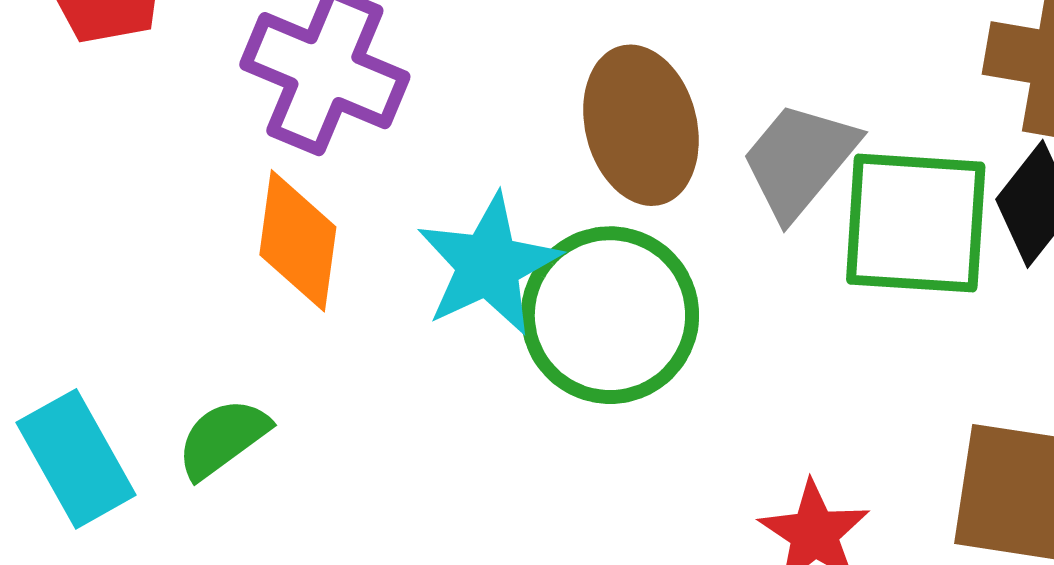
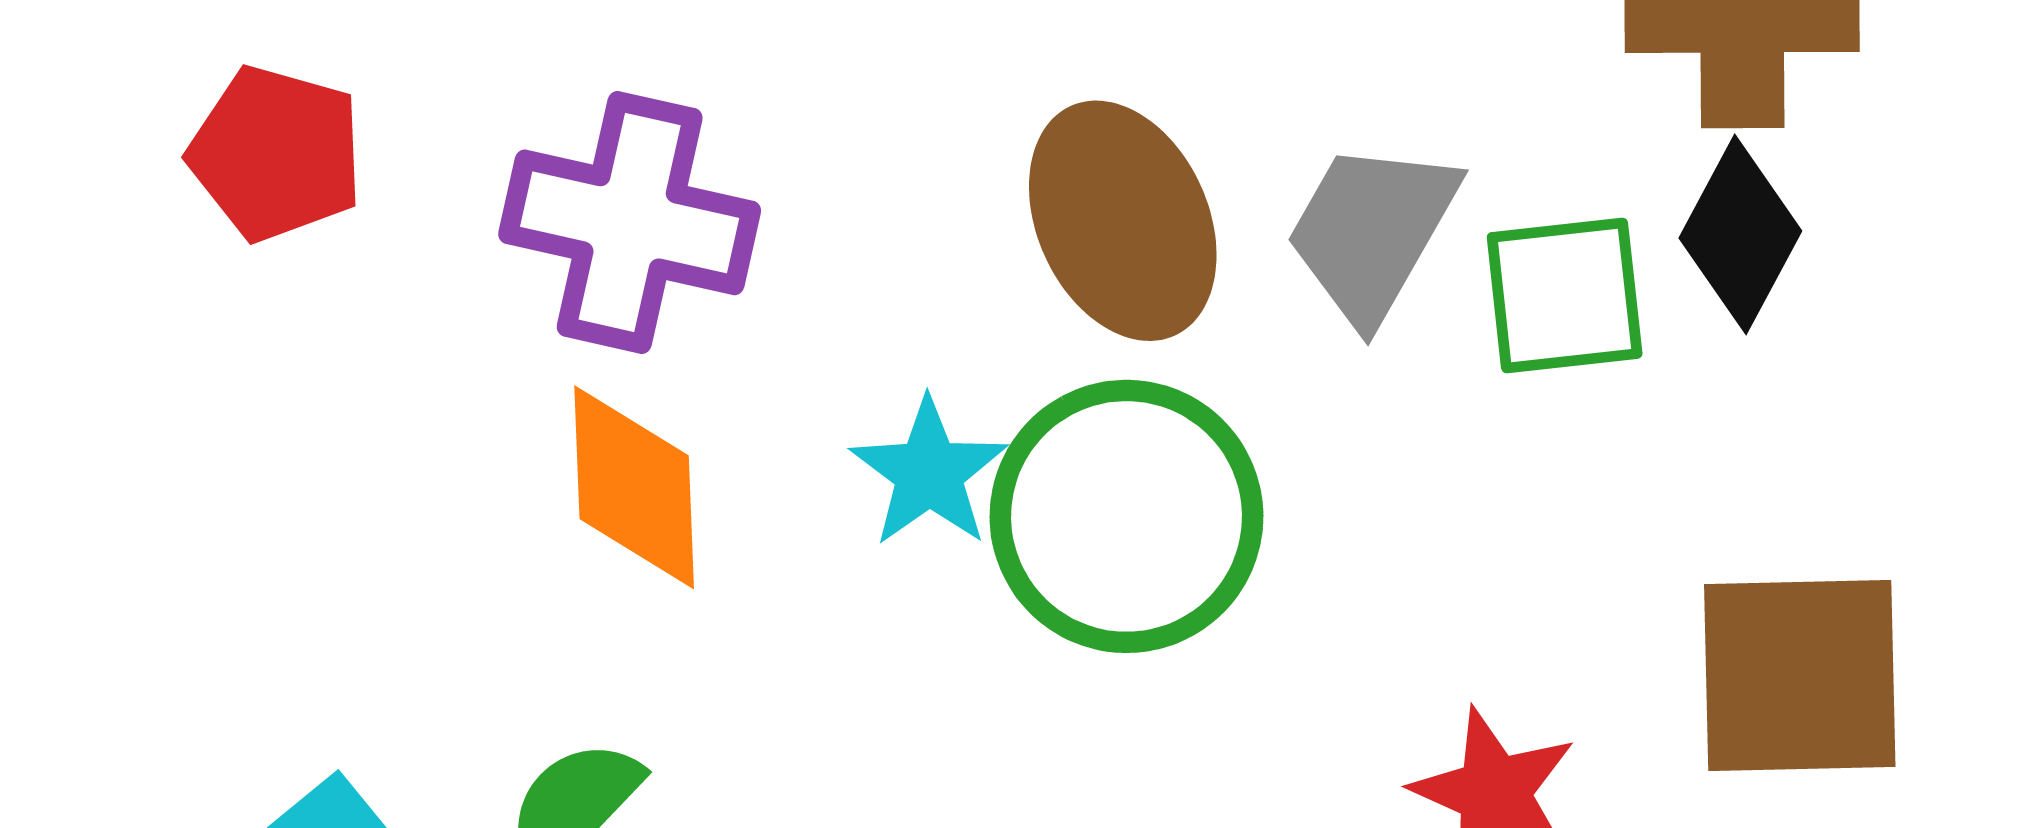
green square: (916, 223) -> (1565, 295), size x0.7
cyan star: (488, 265) -> (929, 473), size x0.7

